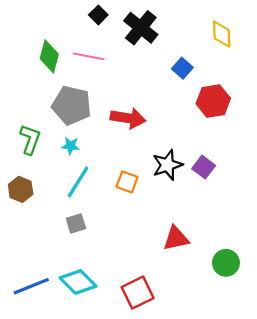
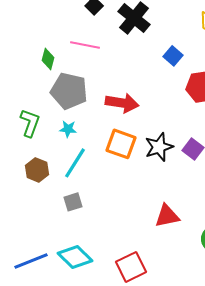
green diamond: (49, 56) -> (48, 59), moved, size x0.7
orange square: (127, 182) -> (121, 144), moved, size x1.4
brown hexagon: (21, 189) -> (37, 170), moved

